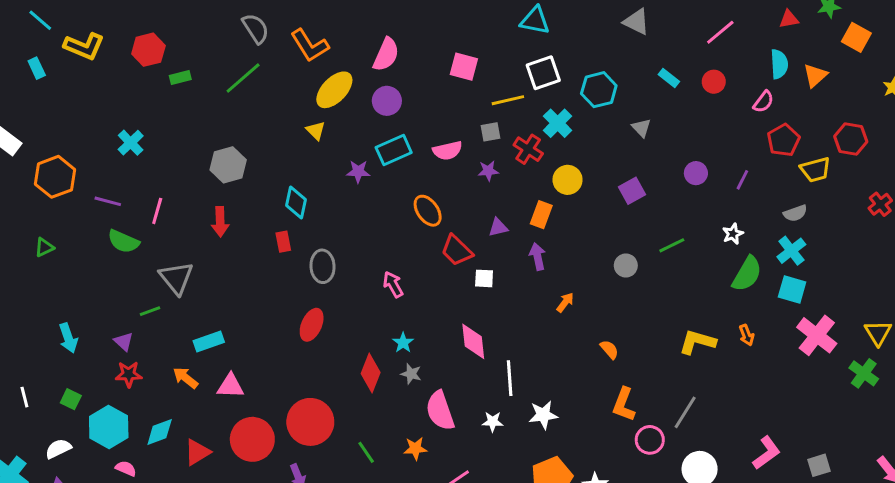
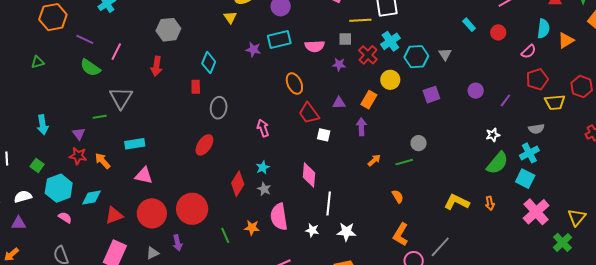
cyan hexagon: (599, 90) -> (416, 57), moved
green line: (672, 245) -> (404, 162), moved
orange arrow: (186, 378) -> (103, 161), moved
orange star: (415, 448) -> (252, 228), moved

